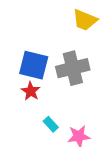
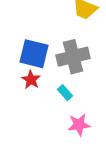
cyan rectangle: (51, 124) -> (65, 93), moved

